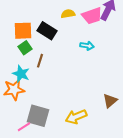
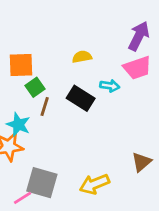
yellow semicircle: (68, 14) -> (82, 57), moved
pink trapezoid: (92, 16) -> (137, 68), moved
black rectangle: (47, 31) -> (81, 98), moved
green square: (25, 48) -> (35, 87), moved

